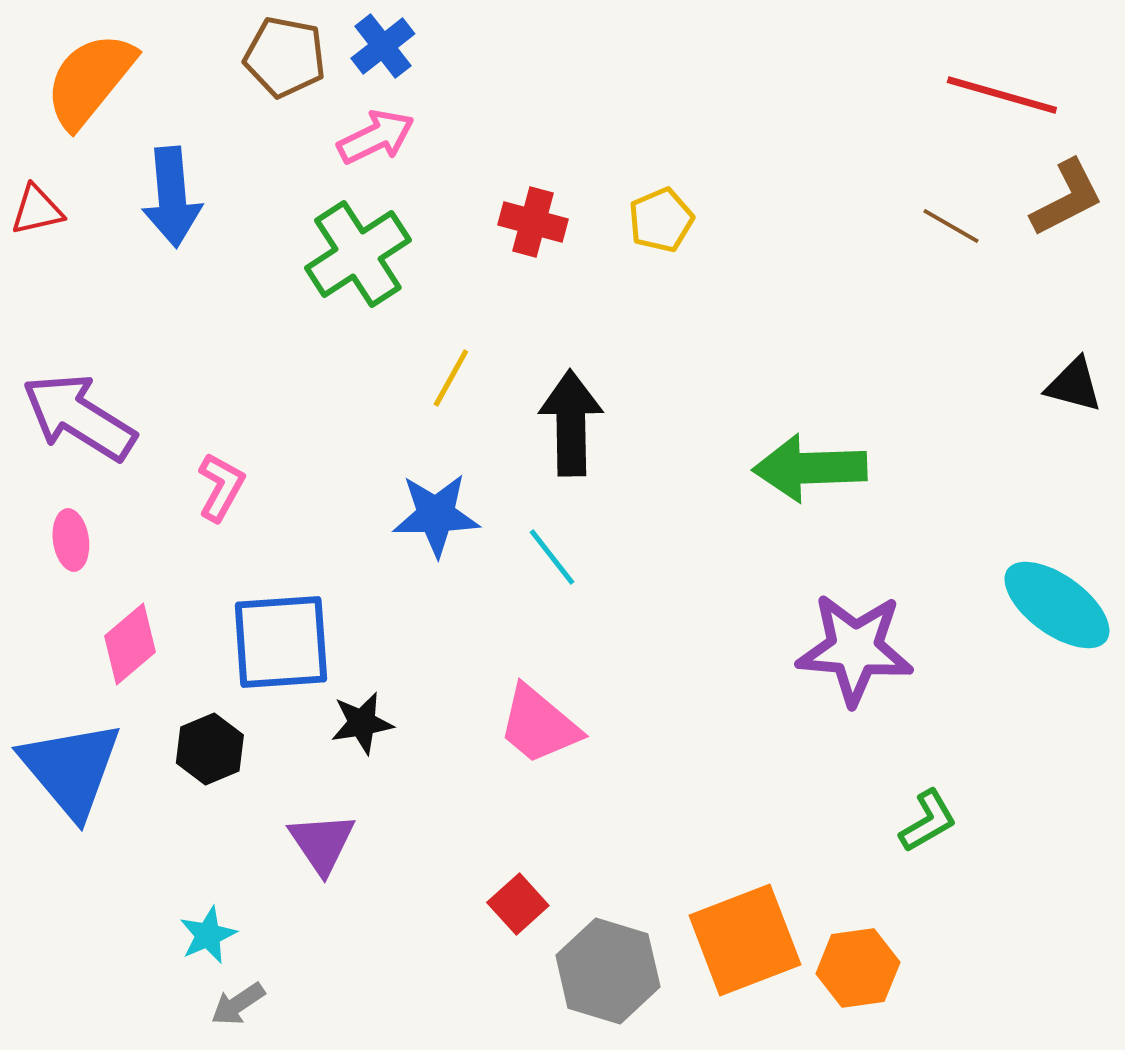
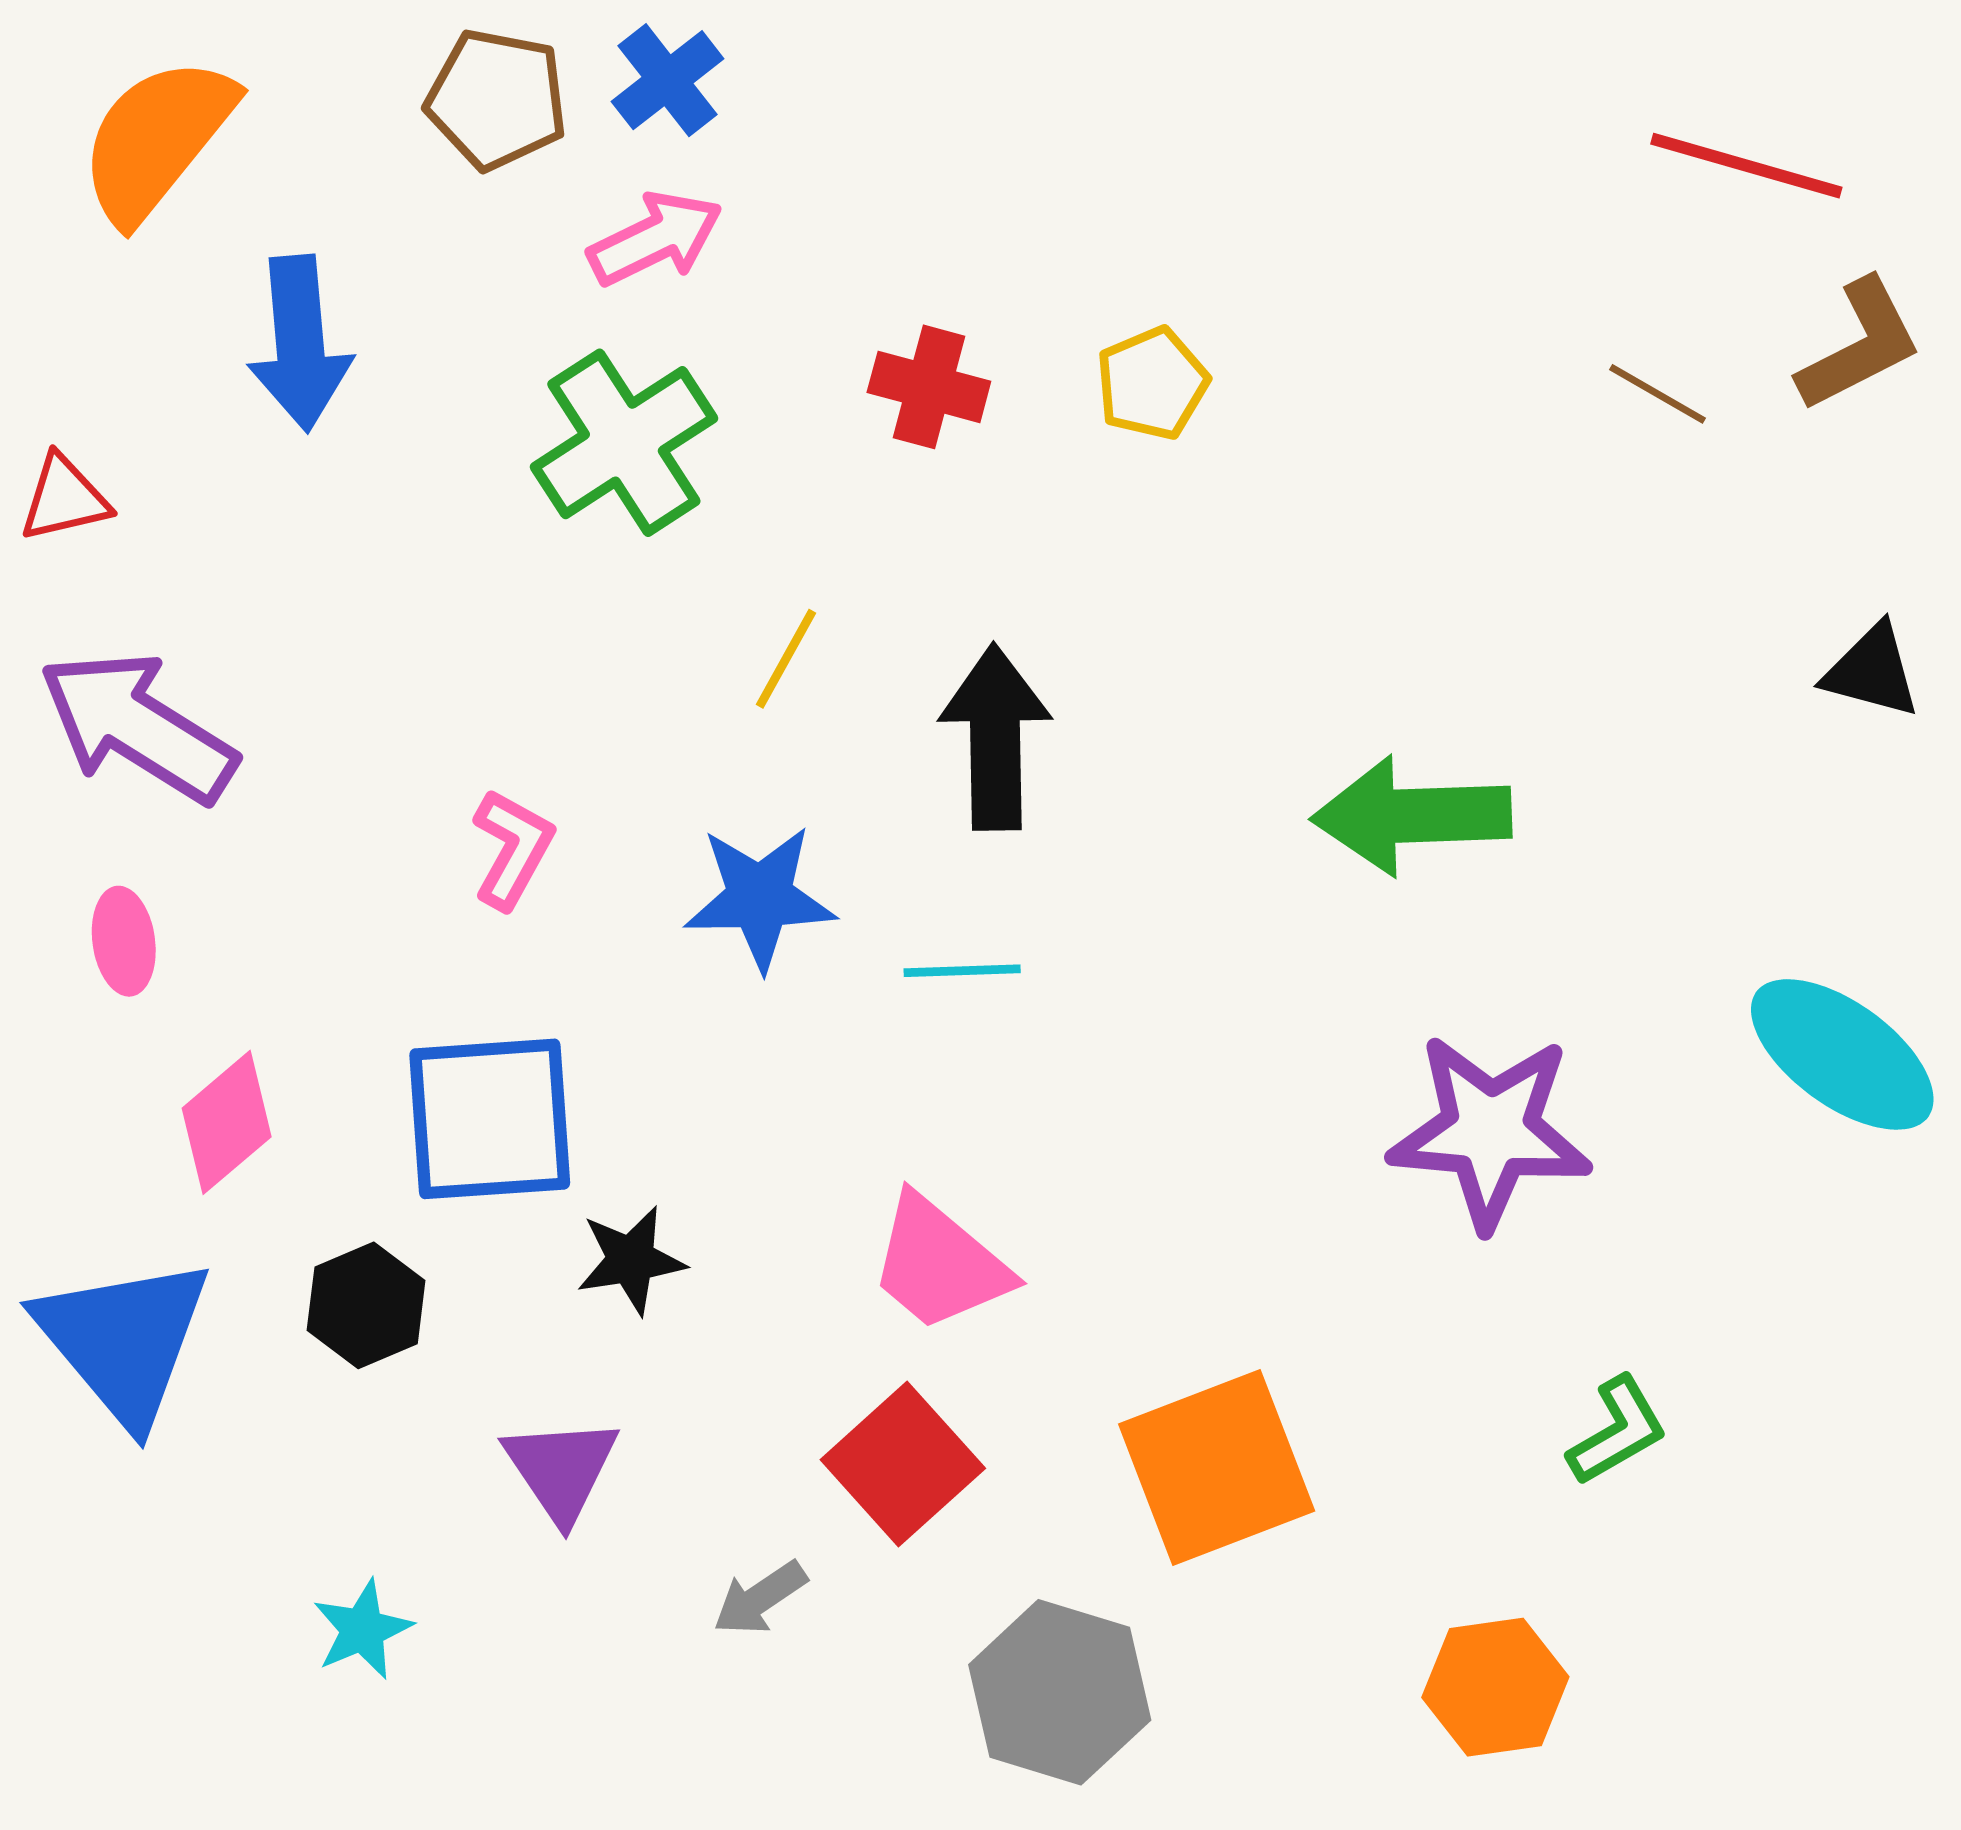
red triangle: (37, 210) -> (64, 498), moved
pink L-shape: (221, 487) -> (512, 849), moved
cyan line: (552, 557) -> (962, 971), turned -54
red square: (518, 904) -> (903, 1464), moved, size x1.5
orange square: (745, 940) -> (1217, 1467), moved
gray arrow: (238, 1004) -> (760, 1598), moved

